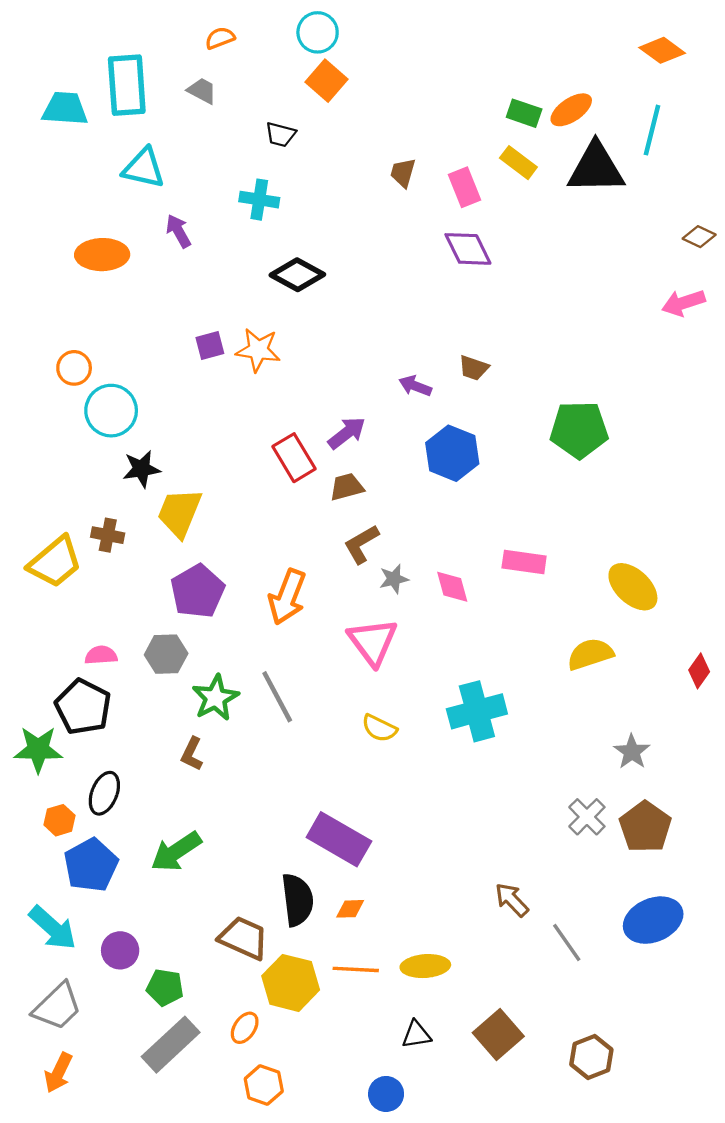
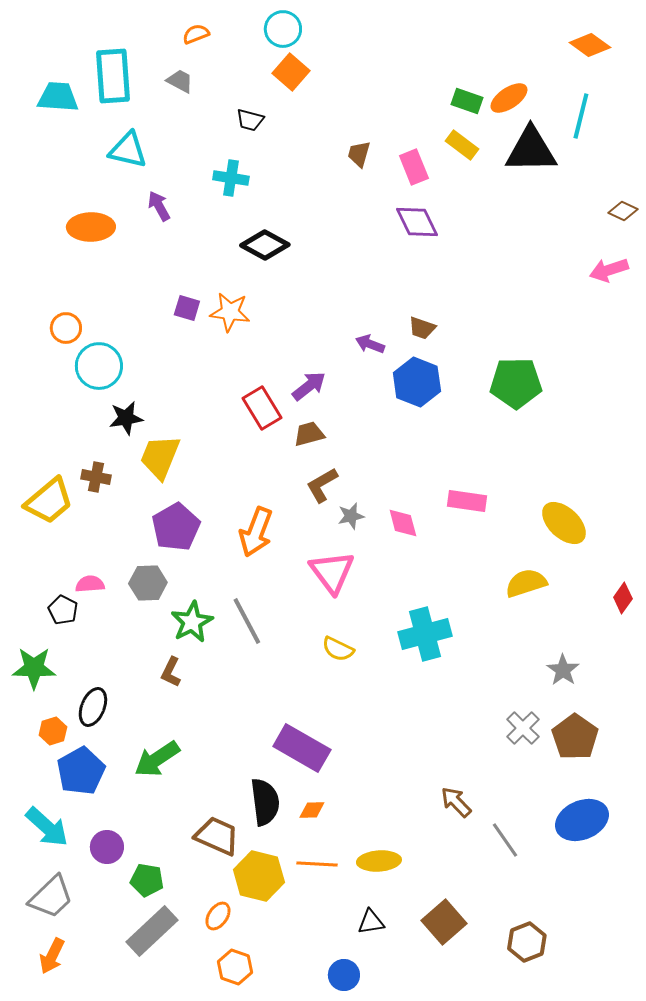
purple square: (210, 345) -> (187, 308), turned 32
blue hexagon: (452, 453) -> (417, 382), moved
black pentagon: (83, 707) -> (63, 610), moved, size x0.6

